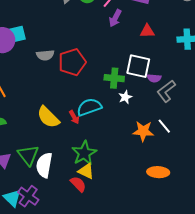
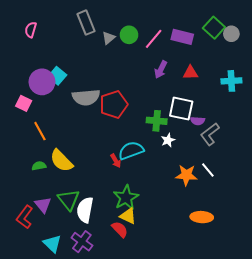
purple arrow: (115, 18) -> (161, 70), moved
cyan square: (17, 34) -> (57, 76), turned -36
gray semicircle: (45, 55) -> (86, 97), size x1.5
yellow semicircle: (48, 117) -> (61, 161), moved
purple cross: (28, 196) -> (82, 242), moved

